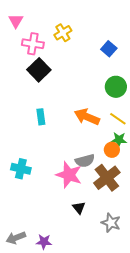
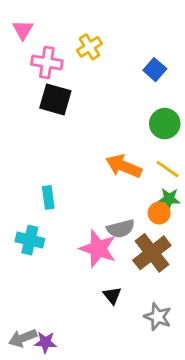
black square: (39, 70) -> (55, 99), turned -30
cyan rectangle: (41, 117) -> (48, 197), moved
purple star: (44, 242) -> (45, 342), moved

